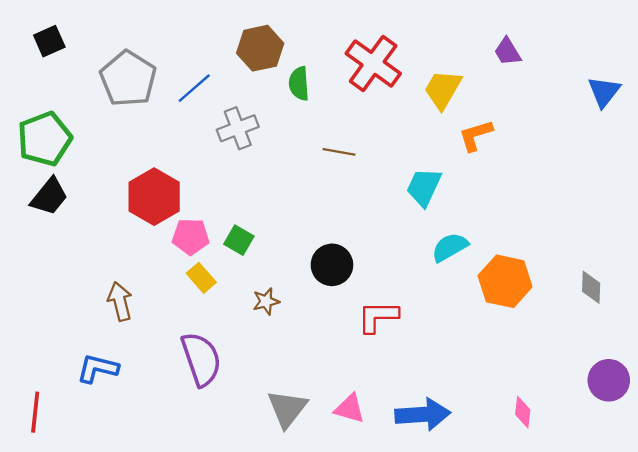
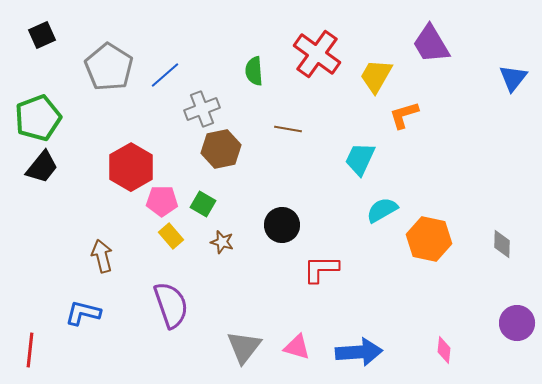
brown hexagon: (260, 48) -> (221, 149), moved
purple trapezoid: (507, 52) -> (431, 44), size x1.6
brown star: (266, 301) -> (222, 242), moved, turned 30

